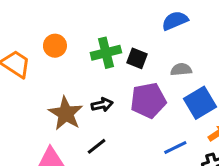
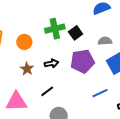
orange circle: (55, 46) -> (24, 42), moved
black square: (137, 58) -> (76, 33), turned 32
brown star: (66, 113) -> (27, 69), size x0.6

